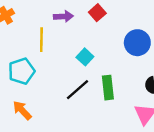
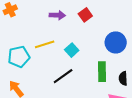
yellow line: (41, 40) -> (45, 44), moved, turned 66
green rectangle: (108, 88) -> (102, 72), moved

